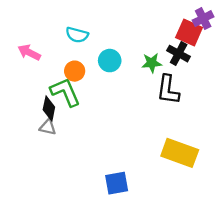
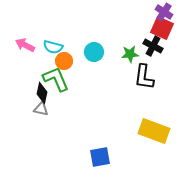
purple cross: (203, 19) -> (164, 12), moved, turned -30
cyan semicircle: (77, 35) -> (53, 47), moved

